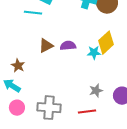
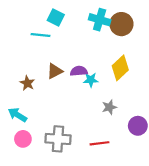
cyan star: (94, 53) -> (91, 80), moved
brown star: (18, 66) -> (27, 83), moved
gray star: (96, 91) -> (109, 107), moved

